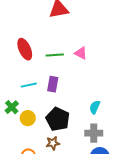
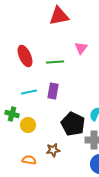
pink triangle: (81, 53) -> (81, 48), moved, turned 40
green cross: (12, 107) -> (12, 114), turned -32
black pentagon: (58, 119) -> (73, 124), moved

